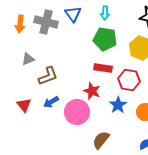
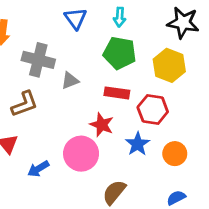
gray cross: (46, 22) -> (38, 60), moved
gray triangle: (28, 59) -> (70, 81), moved
brown L-shape: (48, 76) -> (25, 104), moved
blue arrow: (51, 102) -> (38, 169), moved

